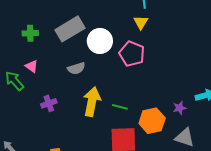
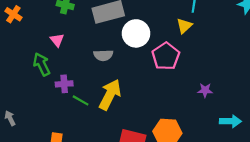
green arrow: (14, 81) -> (42, 64), moved
green line: (120, 107) -> (81, 100), moved
purple star: (180, 108) -> (205, 90), moved

